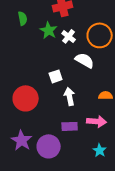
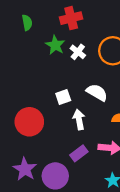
green semicircle: (23, 18) -> (27, 23), moved
white semicircle: (85, 60) -> (97, 92), moved
purple rectangle: (70, 126) -> (79, 153), turned -35

